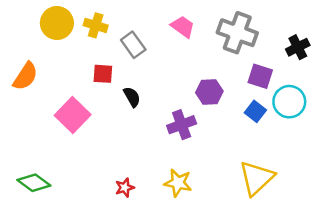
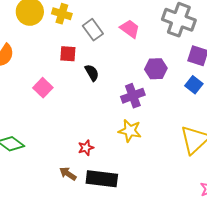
pink trapezoid: (183, 27) -> (130, 29), moved
pink square: (73, 115) -> (43, 88), size x0.7
yellow star: (178, 183) -> (130, 131), moved

